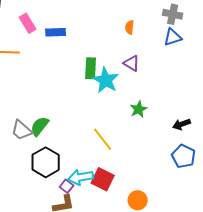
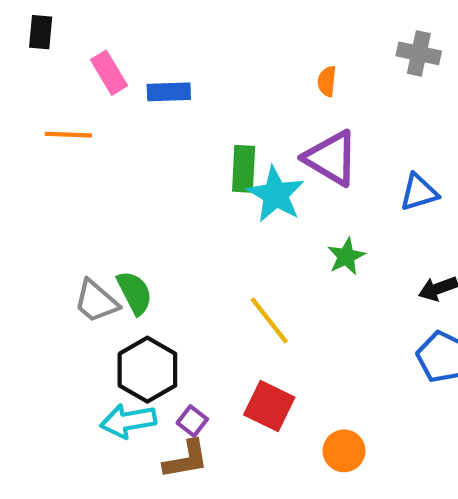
blue triangle: (173, 37) -> (419, 192), moved
purple triangle: (132, 63) -> (331, 158), size x1.6
green semicircle: (40, 126) -> (135, 293), turned 115
cyan arrow: (81, 177) -> (128, 421), moved

